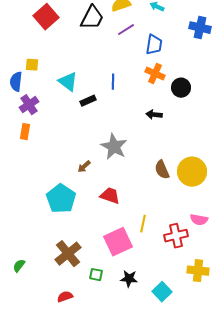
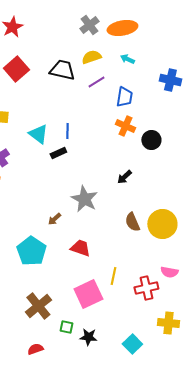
black trapezoid: (92, 18) -> (62, 70), turned -104
blue line: (113, 82) -> (67, 131), moved
black arrow: (154, 115) -> (124, 177), moved, turned -49
black star: (129, 279) -> (88, 337), moved

